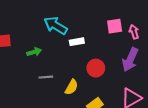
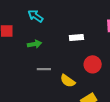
cyan arrow: (55, 26) -> (35, 16), moved, size x0.7
yellow semicircle: (71, 87) -> (68, 81), turned 91

